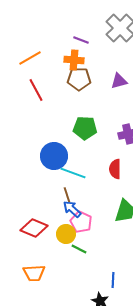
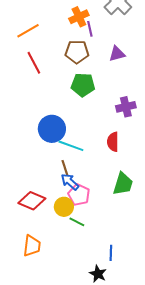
purple line: (81, 40) -> (90, 29), moved, turned 56
orange cross: (74, 60) -> (79, 17), moved, turned -30
green pentagon: (85, 128) -> (83, 85), moved
orange trapezoid: (34, 273) -> (32, 246), turned -80

